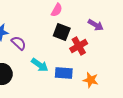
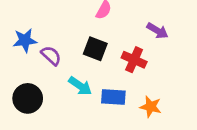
black square: (62, 32) -> (95, 49), moved
red cross: (79, 46) -> (134, 60), turned -36

